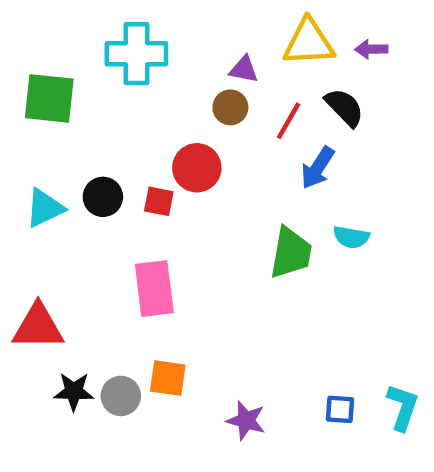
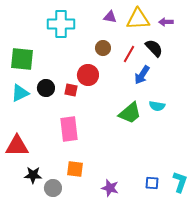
purple triangle: (244, 69) -> (110, 17), moved
green square: (49, 98) -> (22, 59), moved
green trapezoid: (291, 253) -> (130, 113), turned 40
gray circle: (121, 396) -> (53, 188), moved

